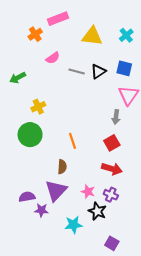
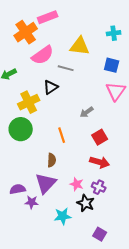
orange cross: (35, 34) -> (26, 32), size x1.6
cyan cross: (126, 35) -> (114, 33), turned 32
yellow triangle: (92, 36) -> (80, 46), moved
pink semicircle: (53, 58) -> (43, 55), size x1.6
black triangle: (98, 71) -> (51, 87), moved
yellow cross: (38, 107) -> (29, 102), size x1.5
gray arrow: (116, 117) -> (87, 112), moved, turned 48

